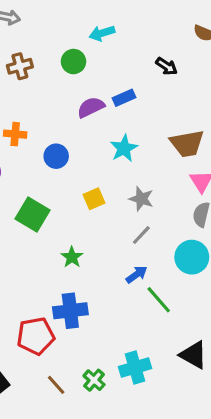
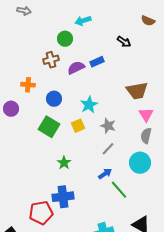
brown cross: (20, 66) -> (51, 60), moved
cyan star: (124, 148) -> (89, 105), moved
green square: (32, 215) -> (49, 127), moved

